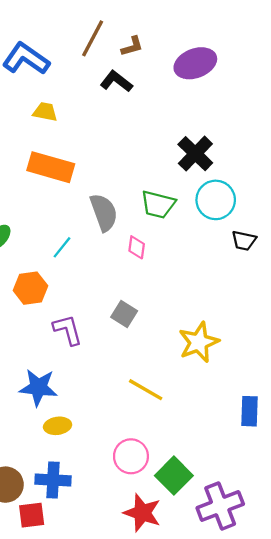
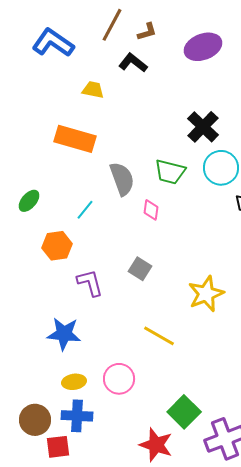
yellow trapezoid: (45, 112) -> (93, 90), moved
yellow ellipse: (58, 426) -> (74, 382), moved
pink circle: (131, 456) -> (119, 379), moved

